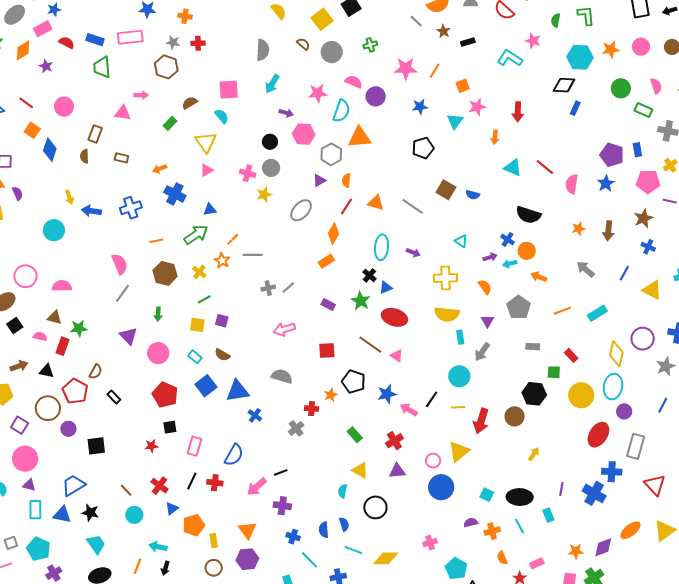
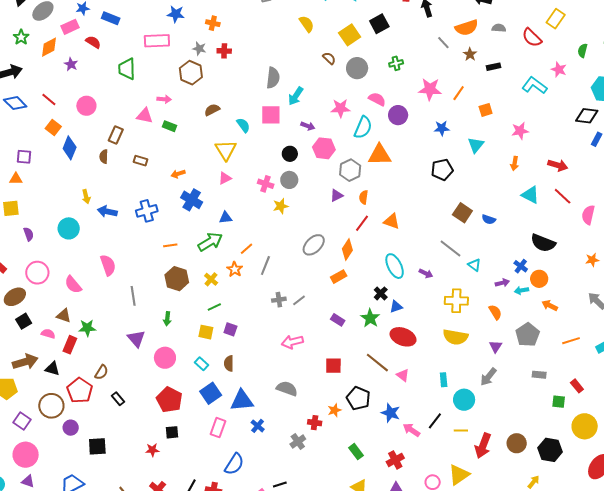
blue rectangle: (95, 40) -> (111, 18), moved
gray semicircle: (263, 50) -> (273, 78), moved
pink square: (229, 90) -> (271, 115), moved
pink star: (477, 107) -> (520, 131), moved
red arrow: (518, 112) -> (558, 165), moved, turned -78
green rectangle: (170, 123) -> (169, 126), moved, turned 64
purple semicircle: (18, 193) -> (29, 234), moved
gray line: (413, 206) -> (450, 248), moved
gray ellipse: (301, 210) -> (314, 245), moved
cyan ellipse: (382, 247) -> (395, 266), turned -35
gray line: (253, 255) -> (265, 266), turned -72
pink semicircle: (120, 264) -> (108, 265), moved
pink semicircle: (62, 286) -> (73, 285), turned -132
gray line: (122, 293) -> (133, 296), turned -48
cyan rectangle: (460, 337) -> (444, 380), moved
brown semicircle: (222, 355) -> (229, 363), turned 56
brown arrow: (19, 366) -> (25, 362), size x1.4
blue star: (387, 394) -> (391, 413), turned 30
black hexagon: (534, 394) -> (550, 450), moved
pink rectangle: (194, 446) -> (218, 428), moved

